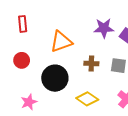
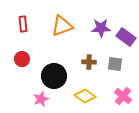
orange triangle: (61, 42) -> (62, 26), moved
pink star: (29, 102) -> (41, 99), moved

